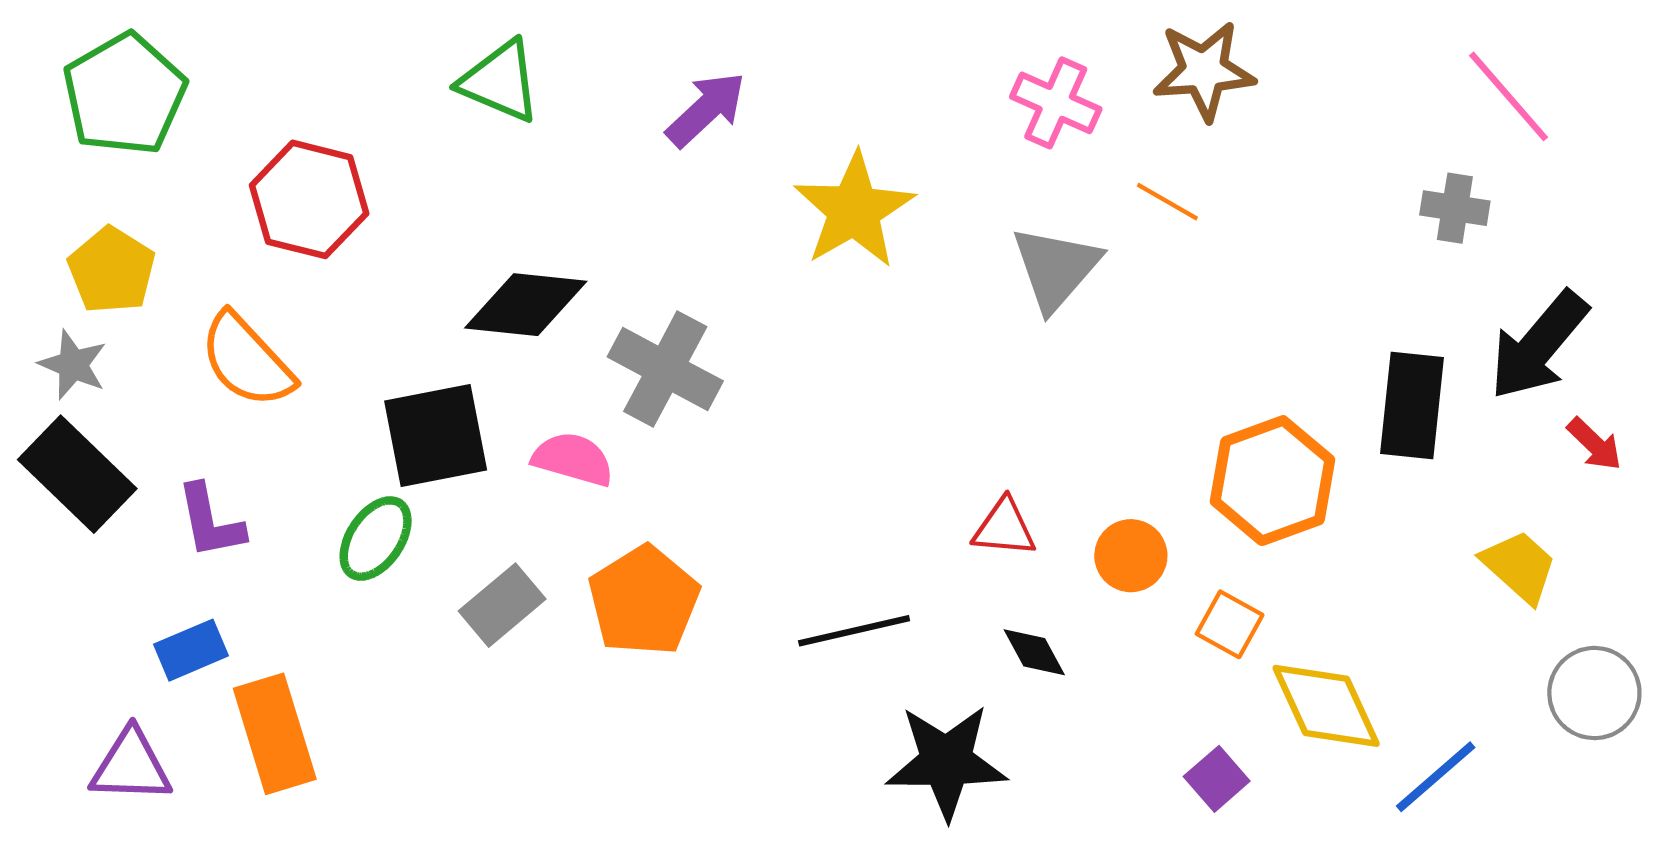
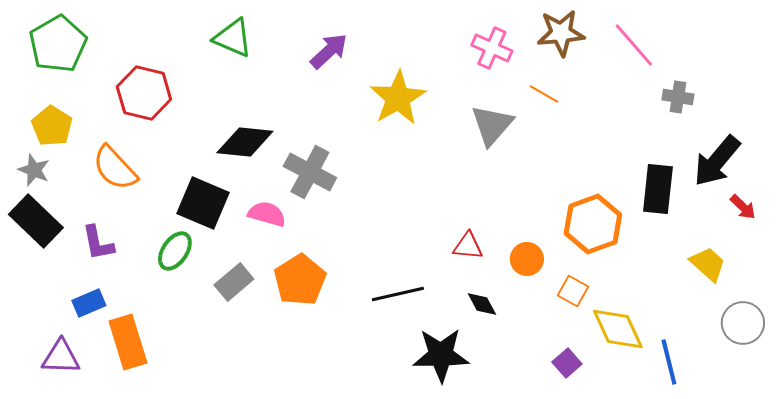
pink line: (1509, 96) -> (634, 45), moved
black square: (436, 436) -> (203, 203), turned 34
blue line: (1436, 777) -> (669, 362), turned -63

